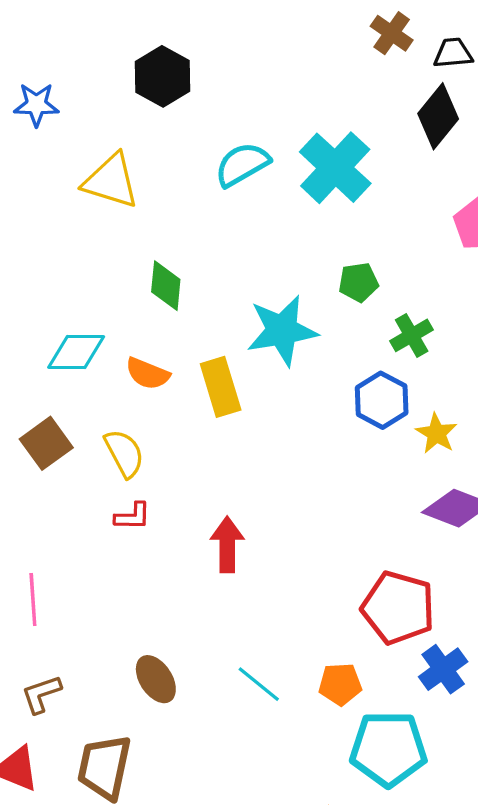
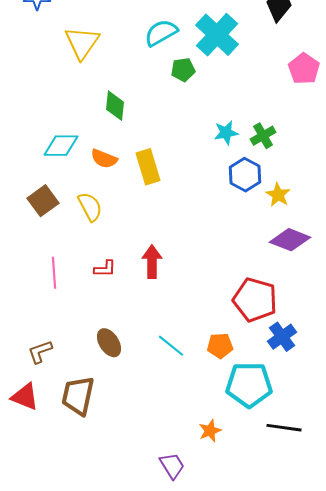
yellow triangle: (111, 181) -> (82, 43), turned 48
green pentagon: (358, 282) -> (183, 70), moved
cyan star: (282, 330) -> (226, 133), moved, size x0.6
red L-shape: (133, 516) -> (105, 269), moved
pink line: (33, 599) -> (54, 273), moved

